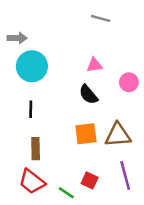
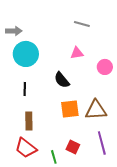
gray line: (101, 18) -> (82, 24), moved
black semicircle: (88, 95) -> (62, 80), moved
green line: (66, 193) -> (54, 157), turned 40

